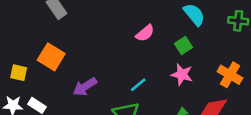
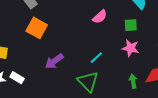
green square: (184, 46) -> (131, 25), turned 32
orange square: (51, 57) -> (37, 28), moved

